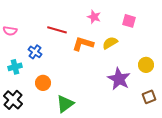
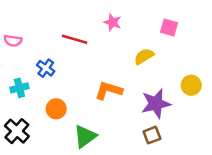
pink star: (94, 17) -> (113, 22), moved
orange L-shape: (83, 44) -> (109, 90), moved
purple star: (119, 79) -> (156, 104), turned 30
brown square: (149, 97) -> (152, 135), moved

